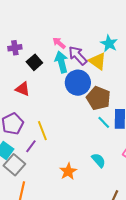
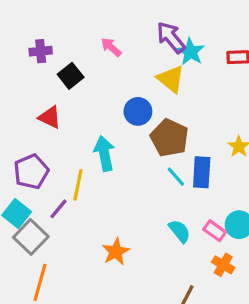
purple arrow: (78, 56) -> (171, 37), moved
cyan arrow: (61, 62) -> (104, 153), moved
blue circle: (78, 83) -> (138, 111), size x0.7
yellow line: (42, 131) -> (78, 185), turned 30
cyan semicircle: (99, 160) -> (180, 231), moved

